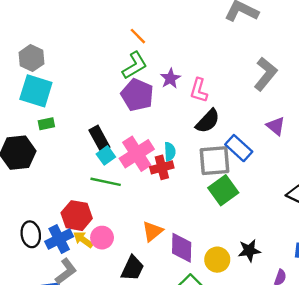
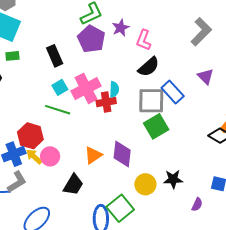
black rectangle: (99, 139) -> (55, 56), moved
purple diamond: (182, 248) -> (122, 154), moved

